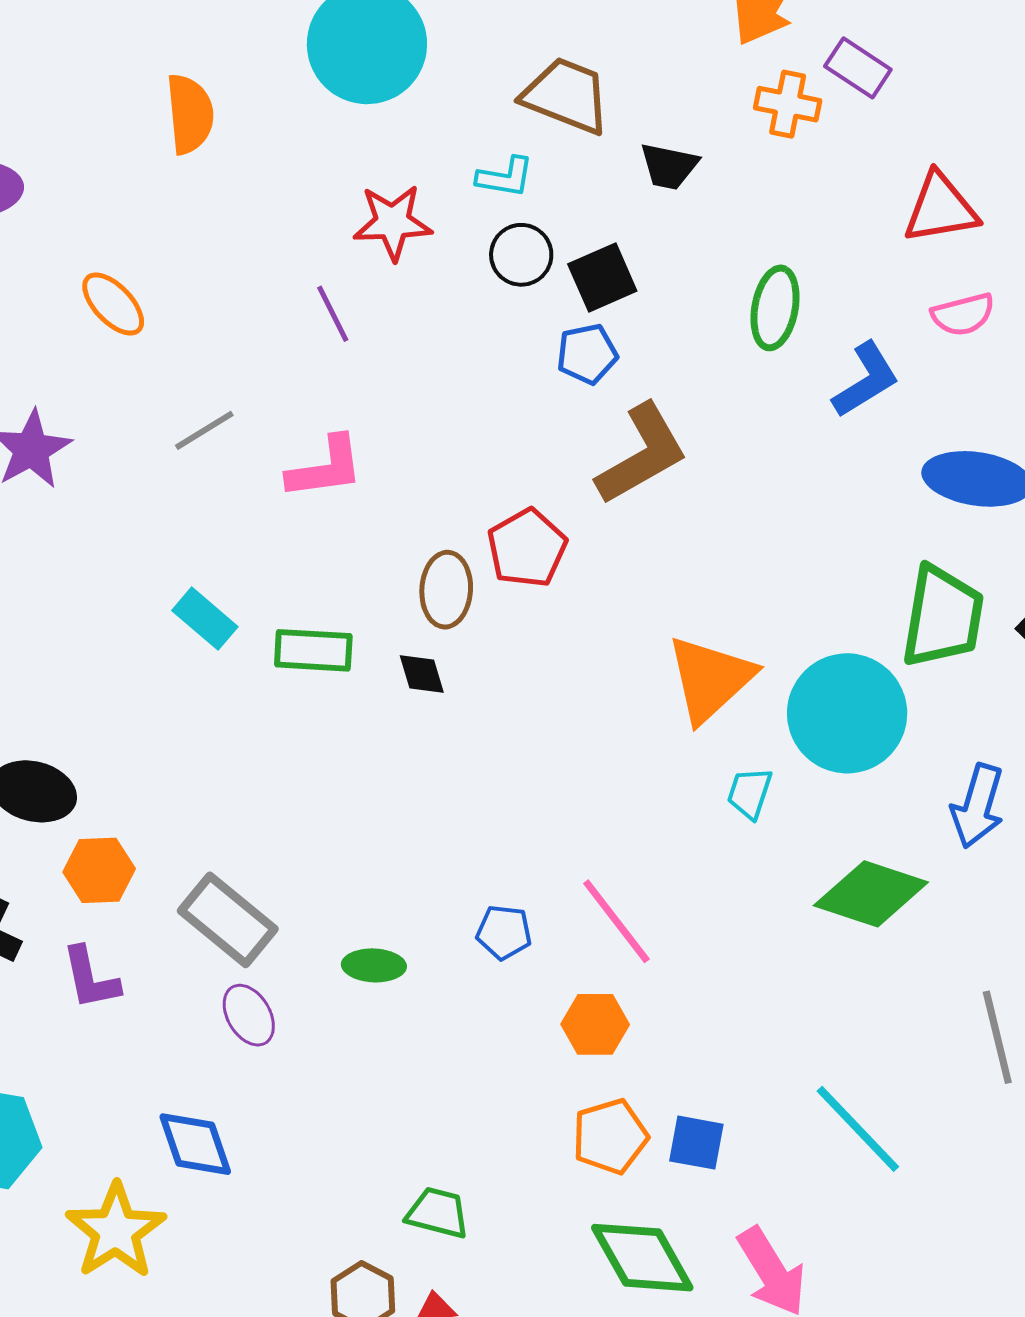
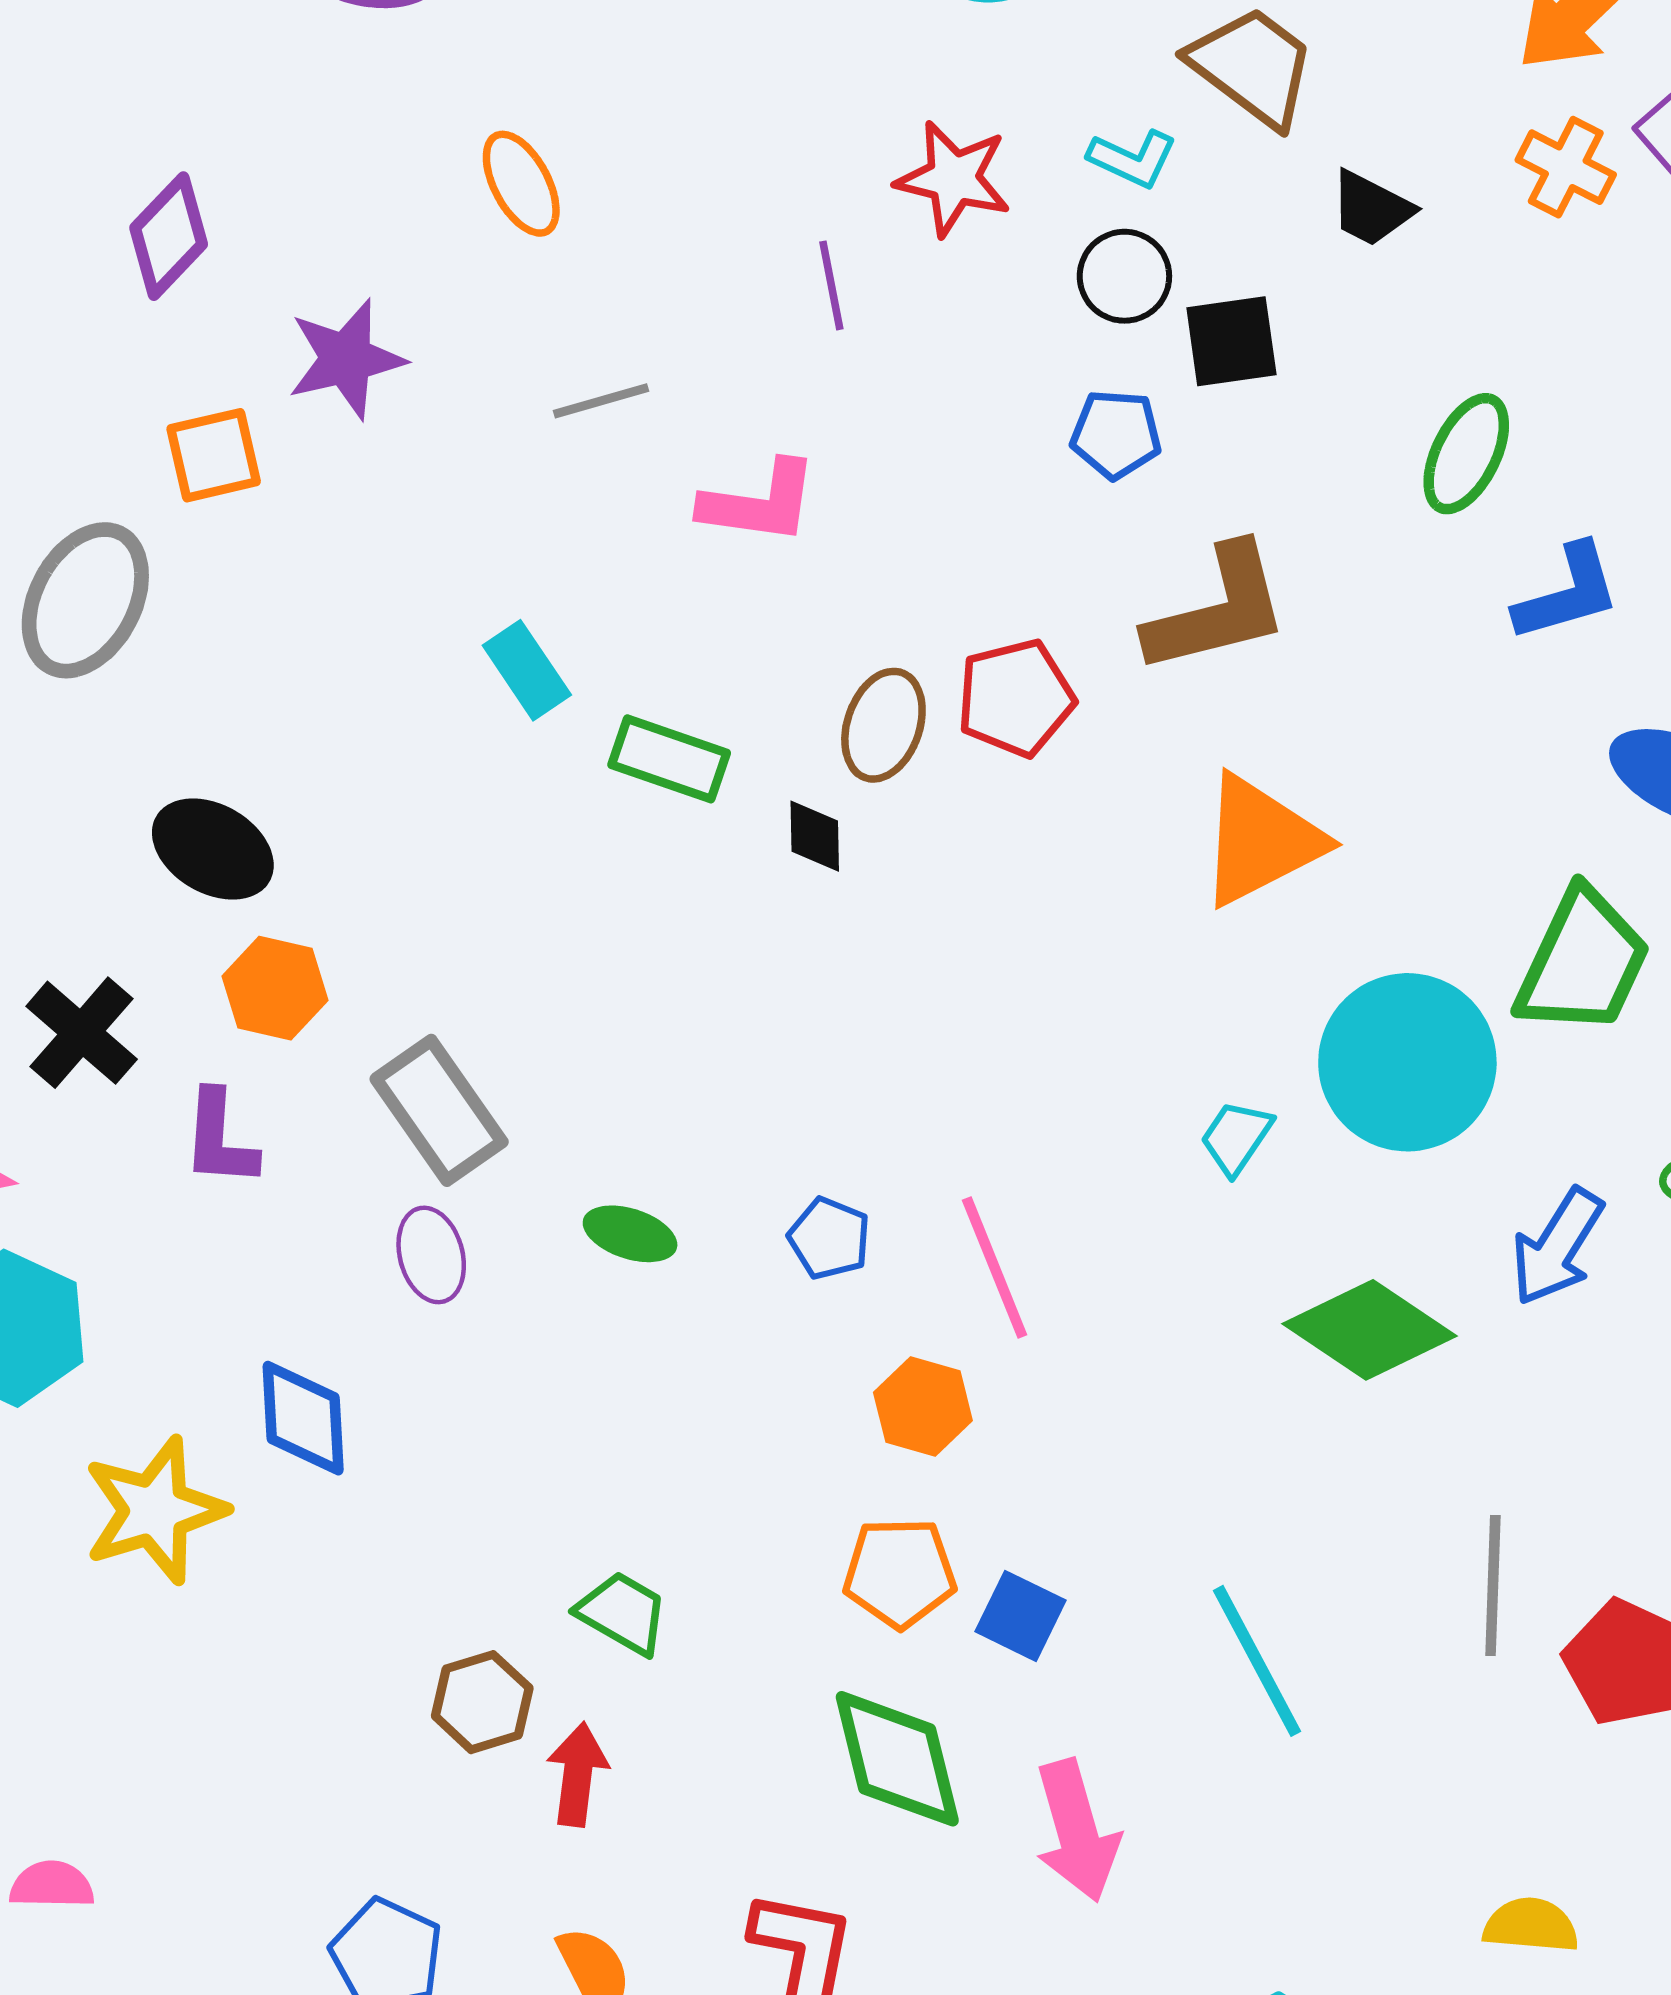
blue pentagon: (587, 354) -> (1116, 434), moved
orange triangle: (710, 679) -> (1261, 841), moved

